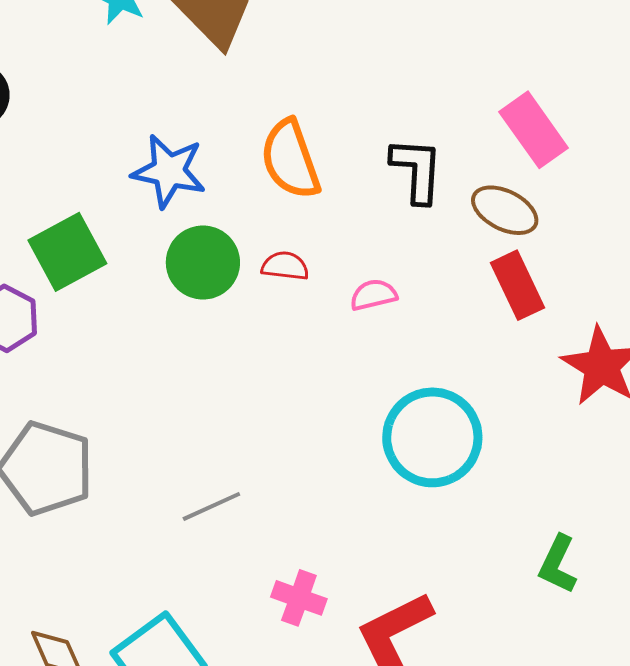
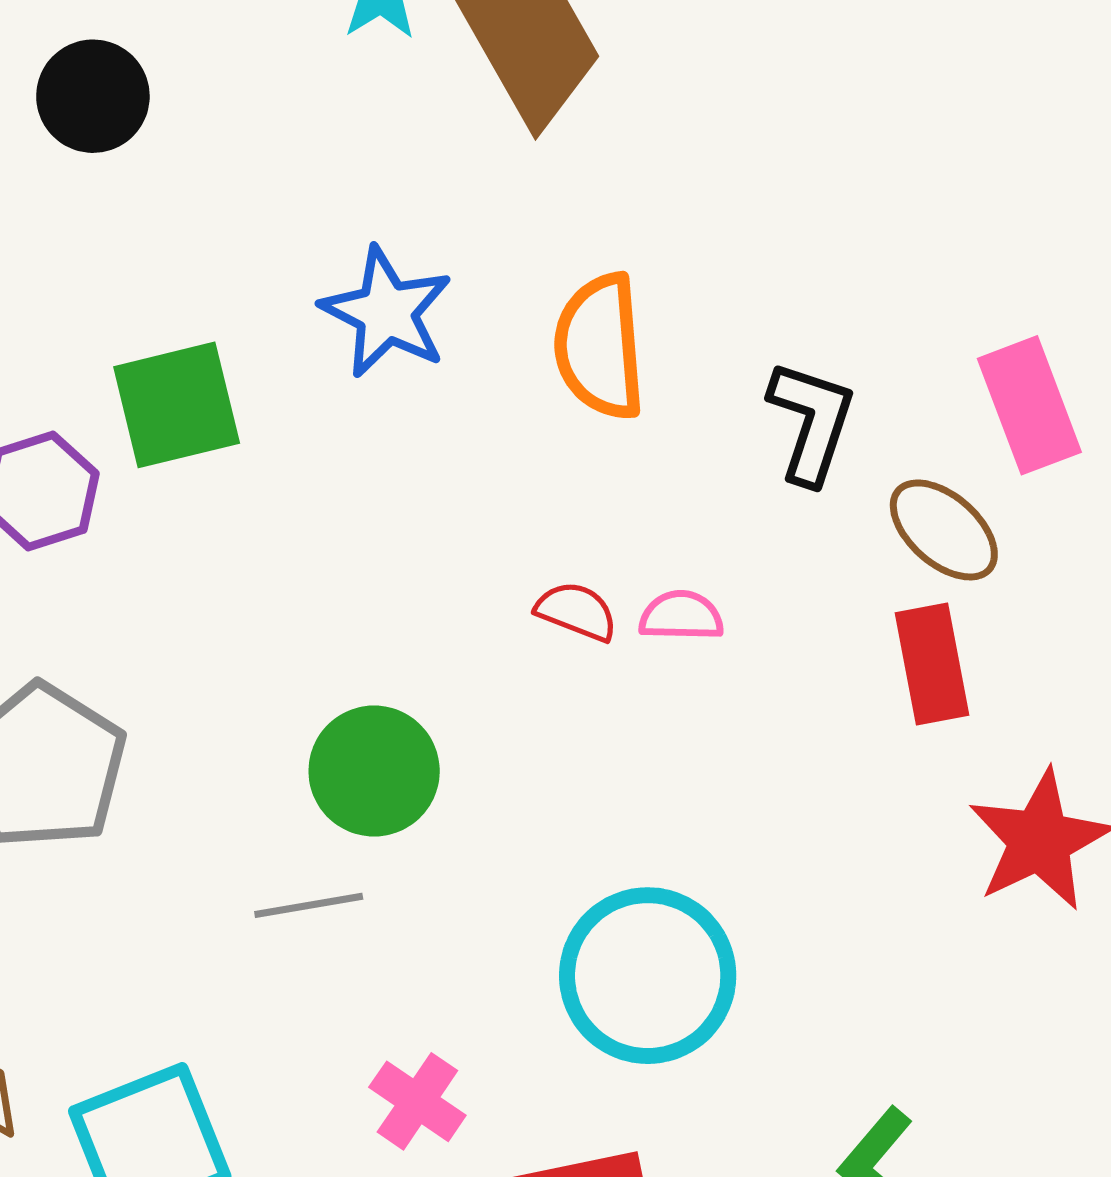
green circle: (203, 263) -> (374, 771), moved
red semicircle: (285, 266) -> (577, 611), moved
cyan circle: (432, 437) -> (648, 976), moved

